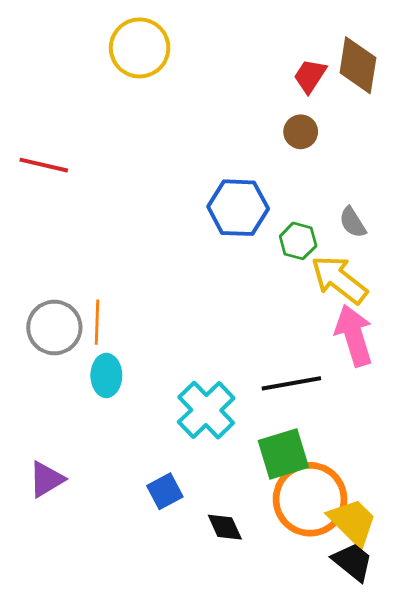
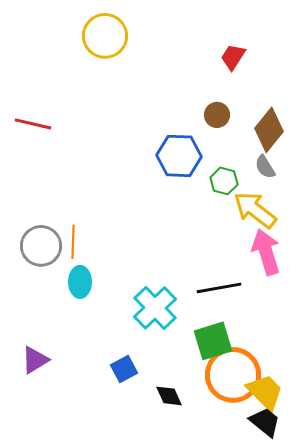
brown diamond: (358, 65) -> (269, 130), moved, turned 30
brown circle: (301, 132) -> (217, 115), moved

